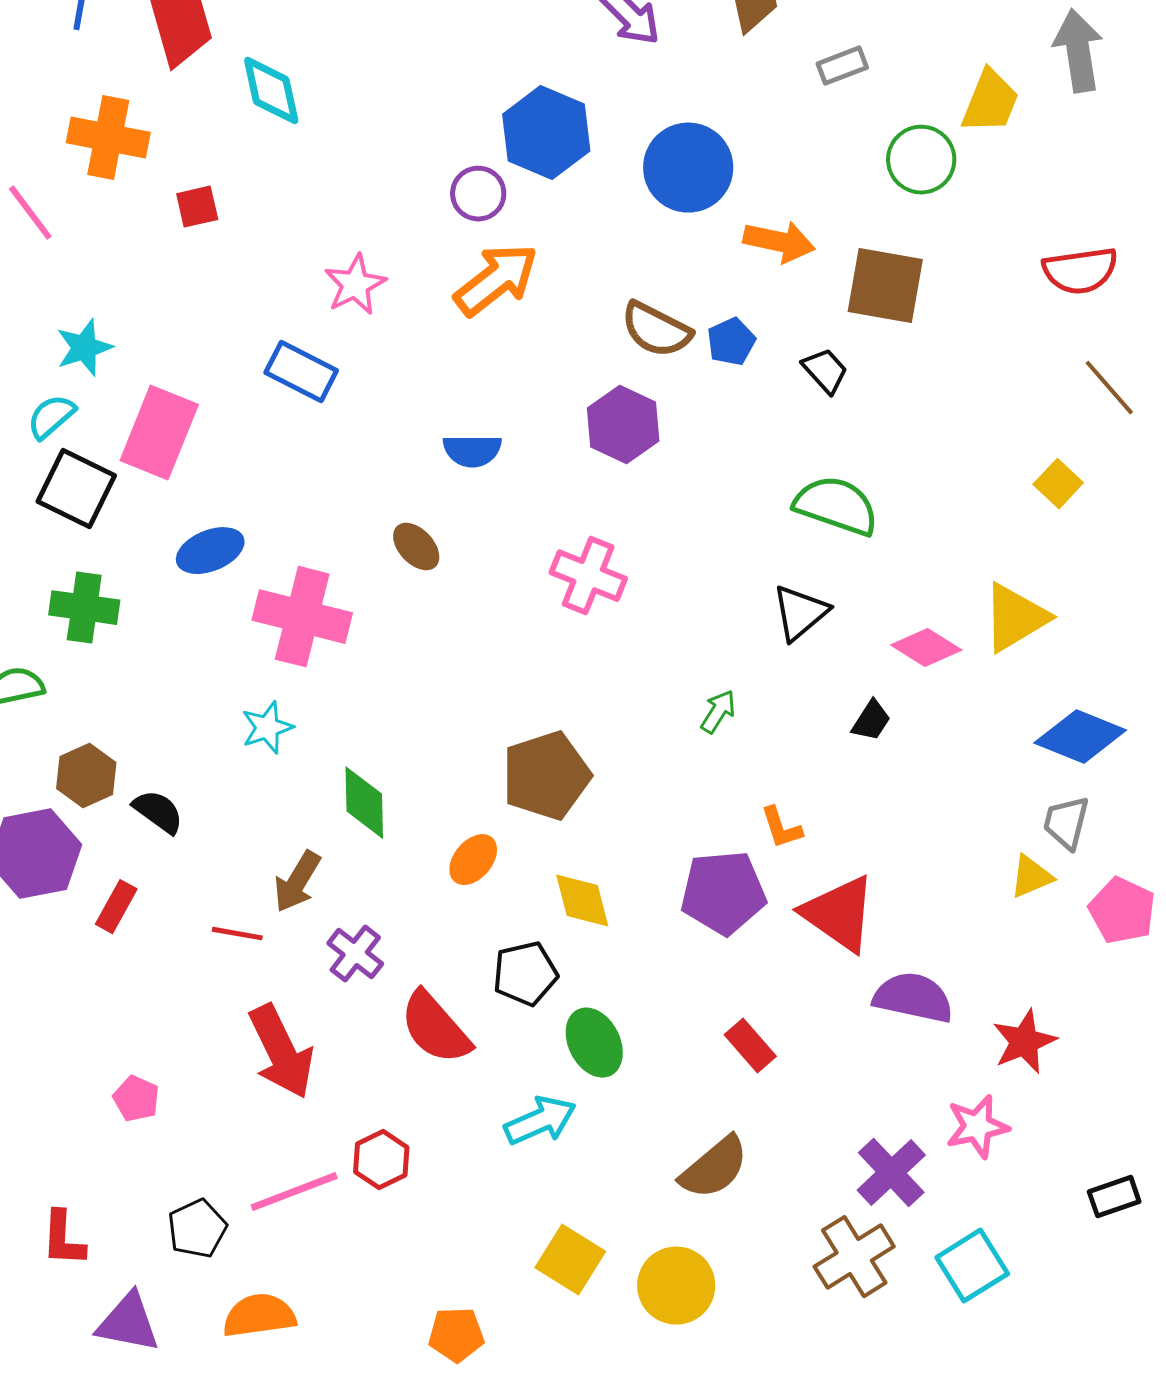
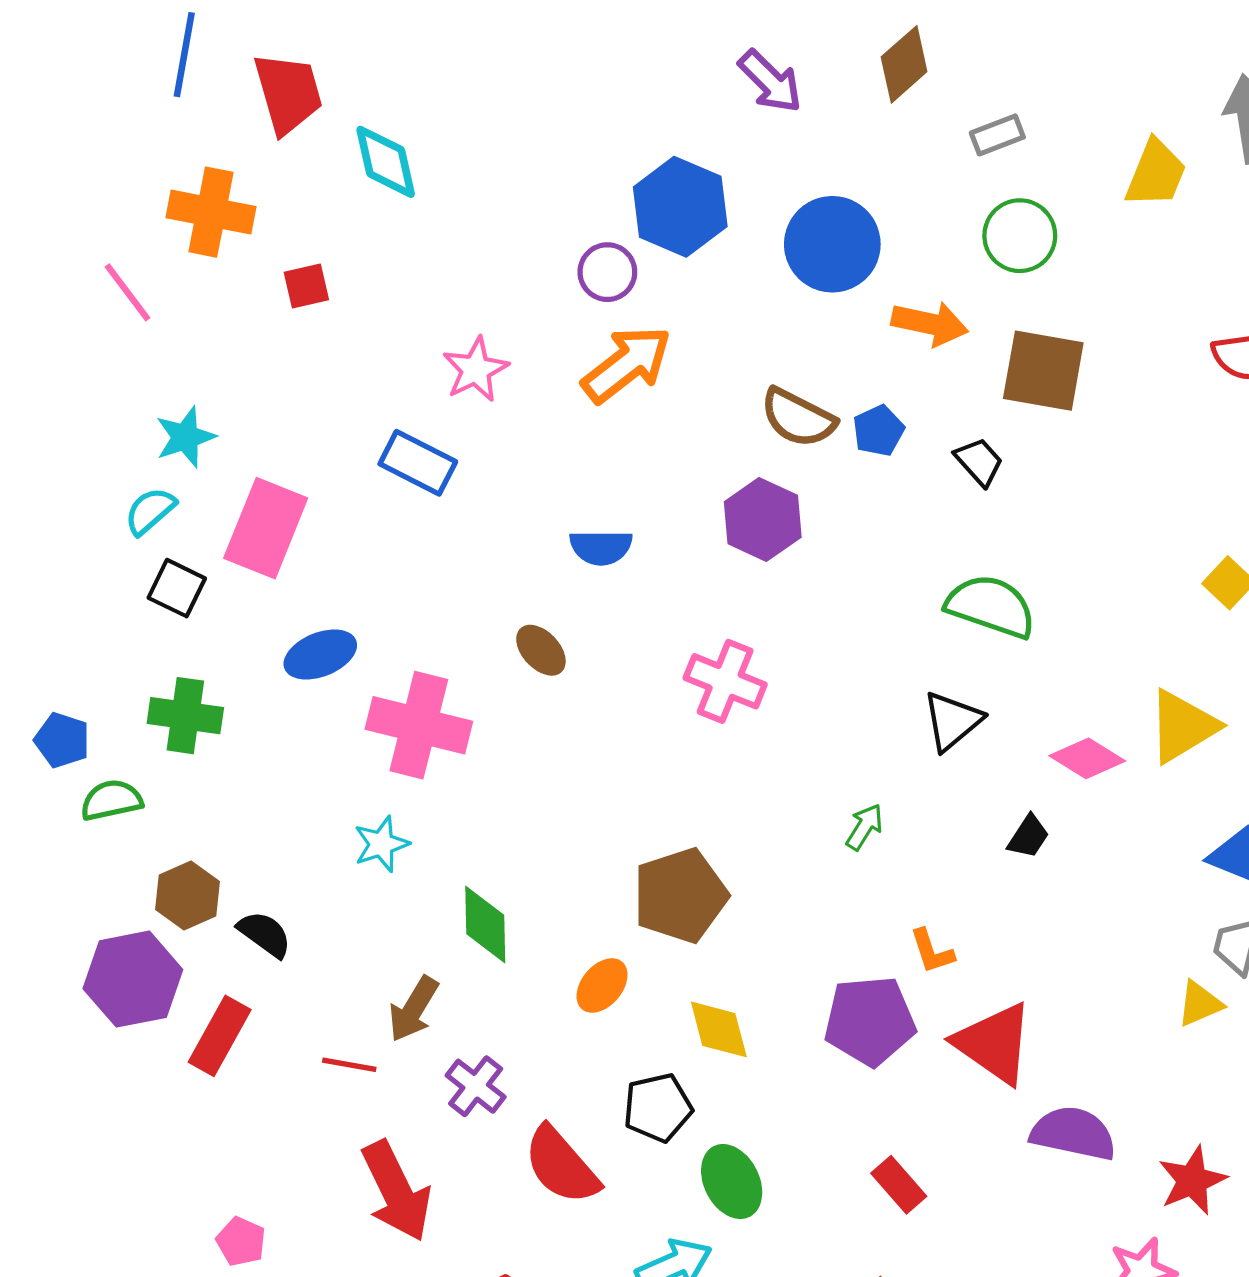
green circle: (921, 160) -> (1020, 236), moved
black square: (76, 489) -> (177, 588), size x0.7
red rectangle: (116, 907) -> (220, 1036), size x1.4

